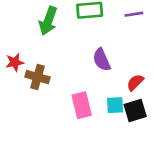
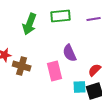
pink rectangle: (82, 105) -> (55, 71), moved

